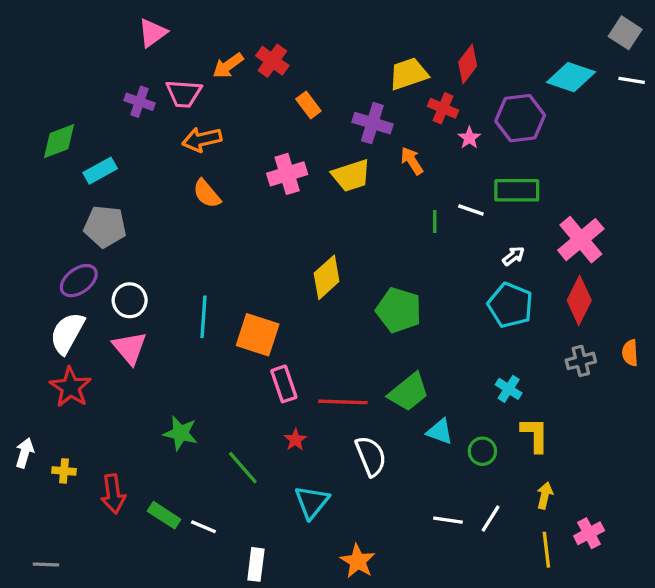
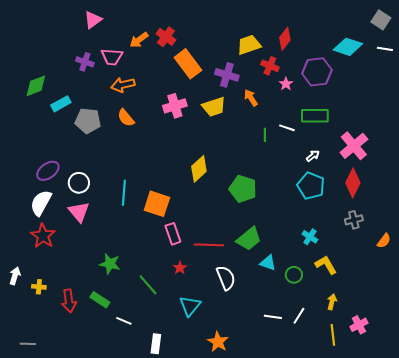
orange rectangle: (308, 105) -> (188, 64), size x1.8
gray pentagon: (105, 226) -> (88, 121), moved
orange semicircle: (630, 353) -> (384, 241), moved, turned -140
yellow L-shape: (535, 435) -> (326, 265), turned -30
green rectangle: (164, 515) -> (100, 300), moved

